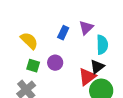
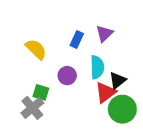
cyan semicircle: (102, 45) -> (97, 67), moved
green square: (33, 66) -> (41, 92), moved

